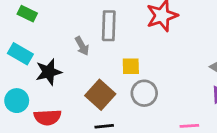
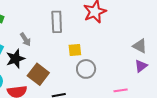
gray arrow: (82, 46) -> (25, 39), moved
brown square: (100, 95) -> (38, 74), moved

